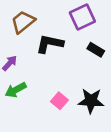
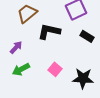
pink square: (59, 101) -> (55, 69), moved

